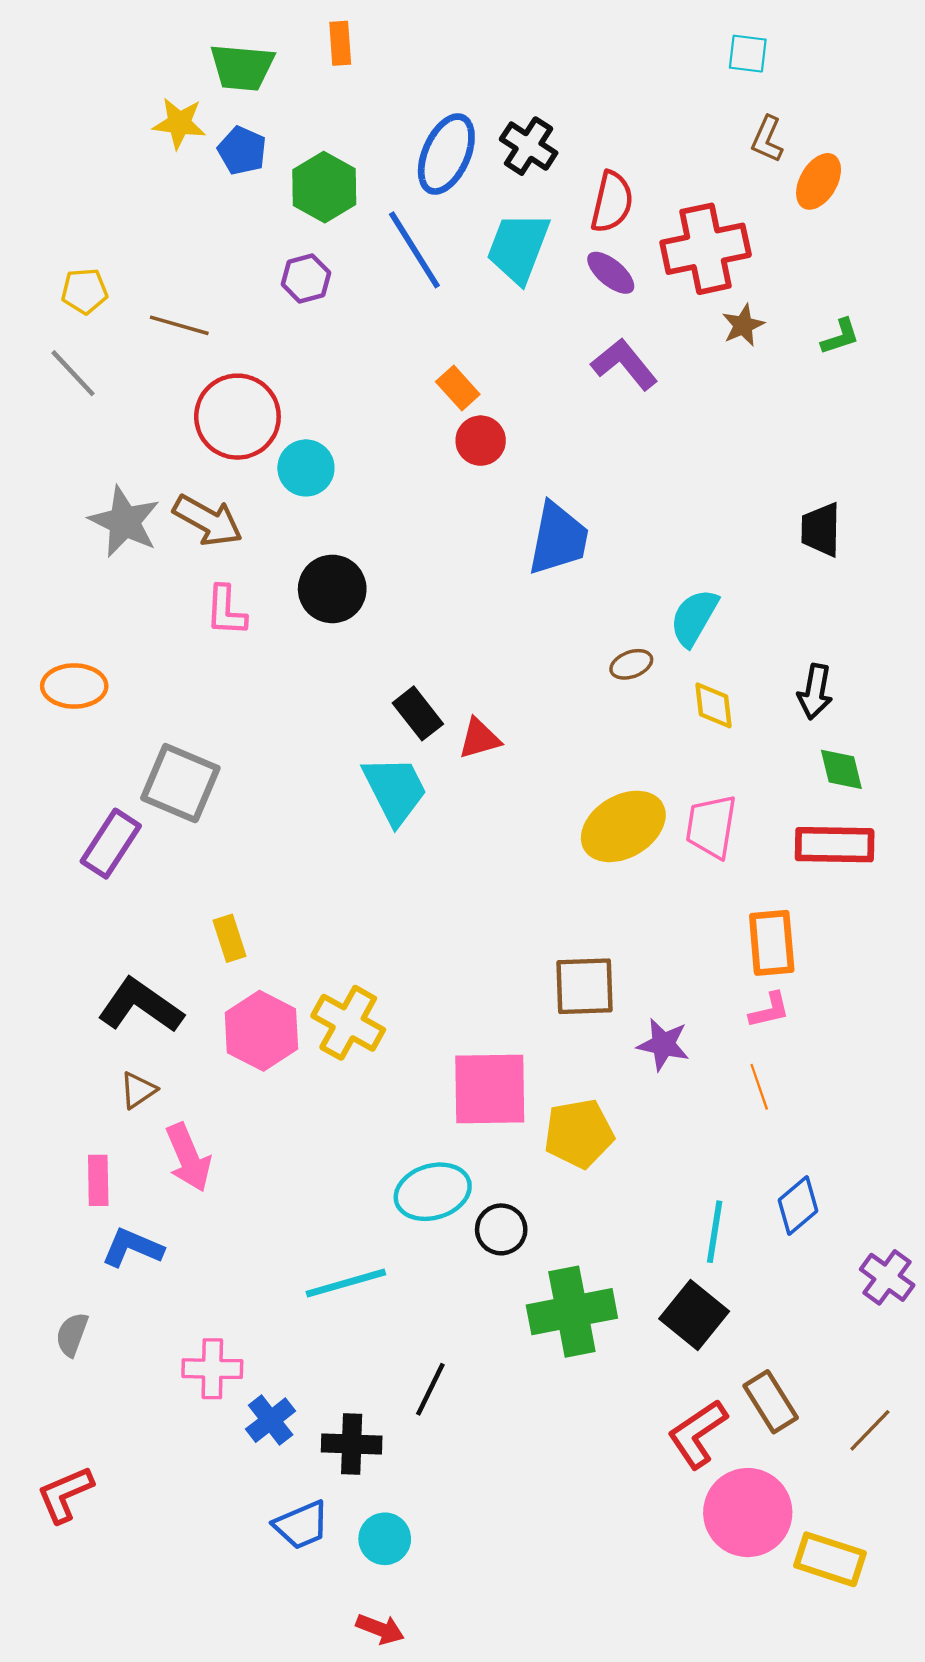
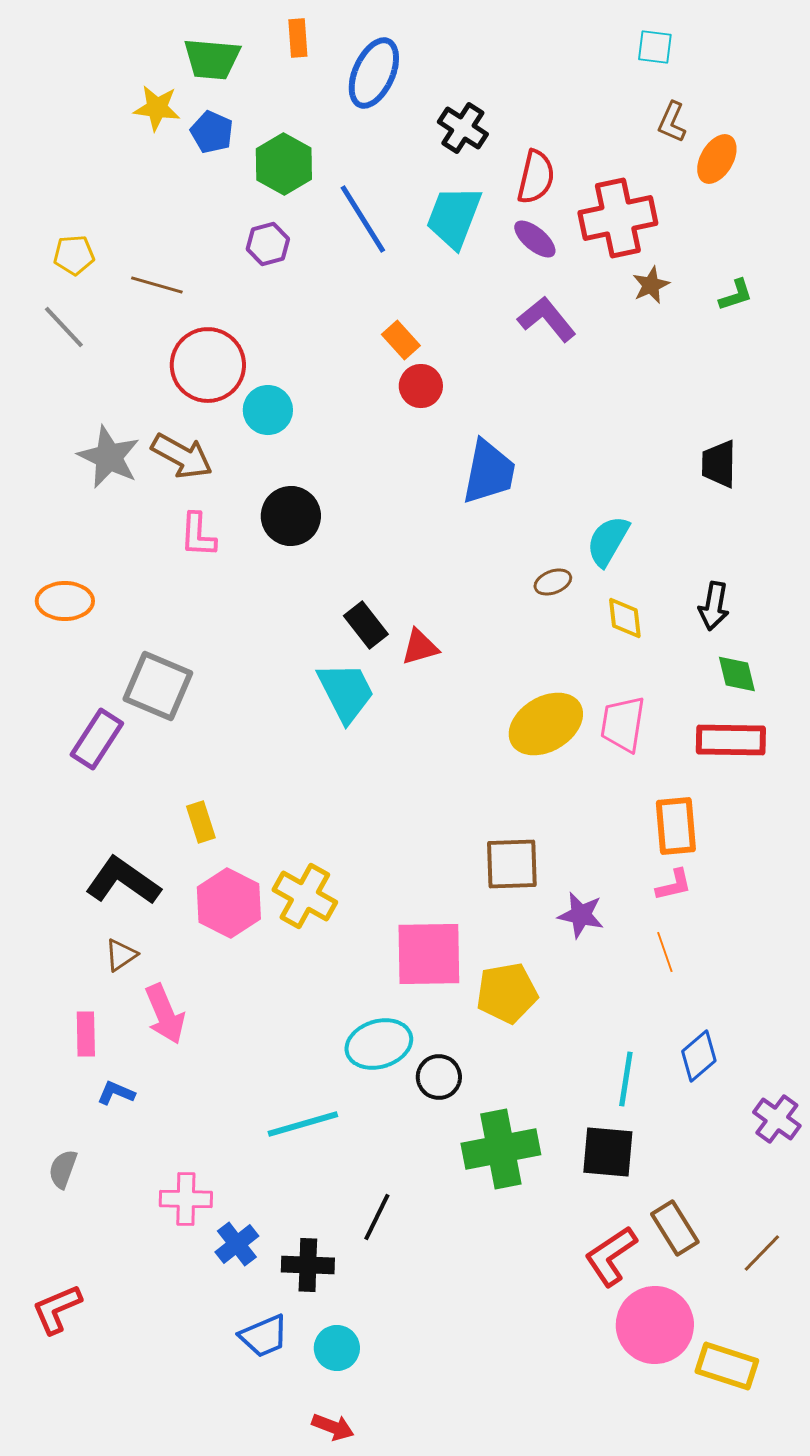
blue ellipse: (446, 154) -> (374, 73), moved
blue L-shape: (132, 1248) -> (116, 1093), size x0.7
black square: (694, 1315) -> (608, 1152), turned -34

